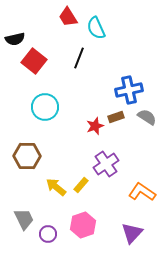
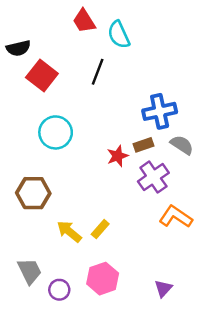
purple cross: (106, 164) -> (153, 177), moved
orange L-shape: (142, 192) -> (176, 217), moved
purple triangle: (132, 233) -> (163, 288), size x0.7

